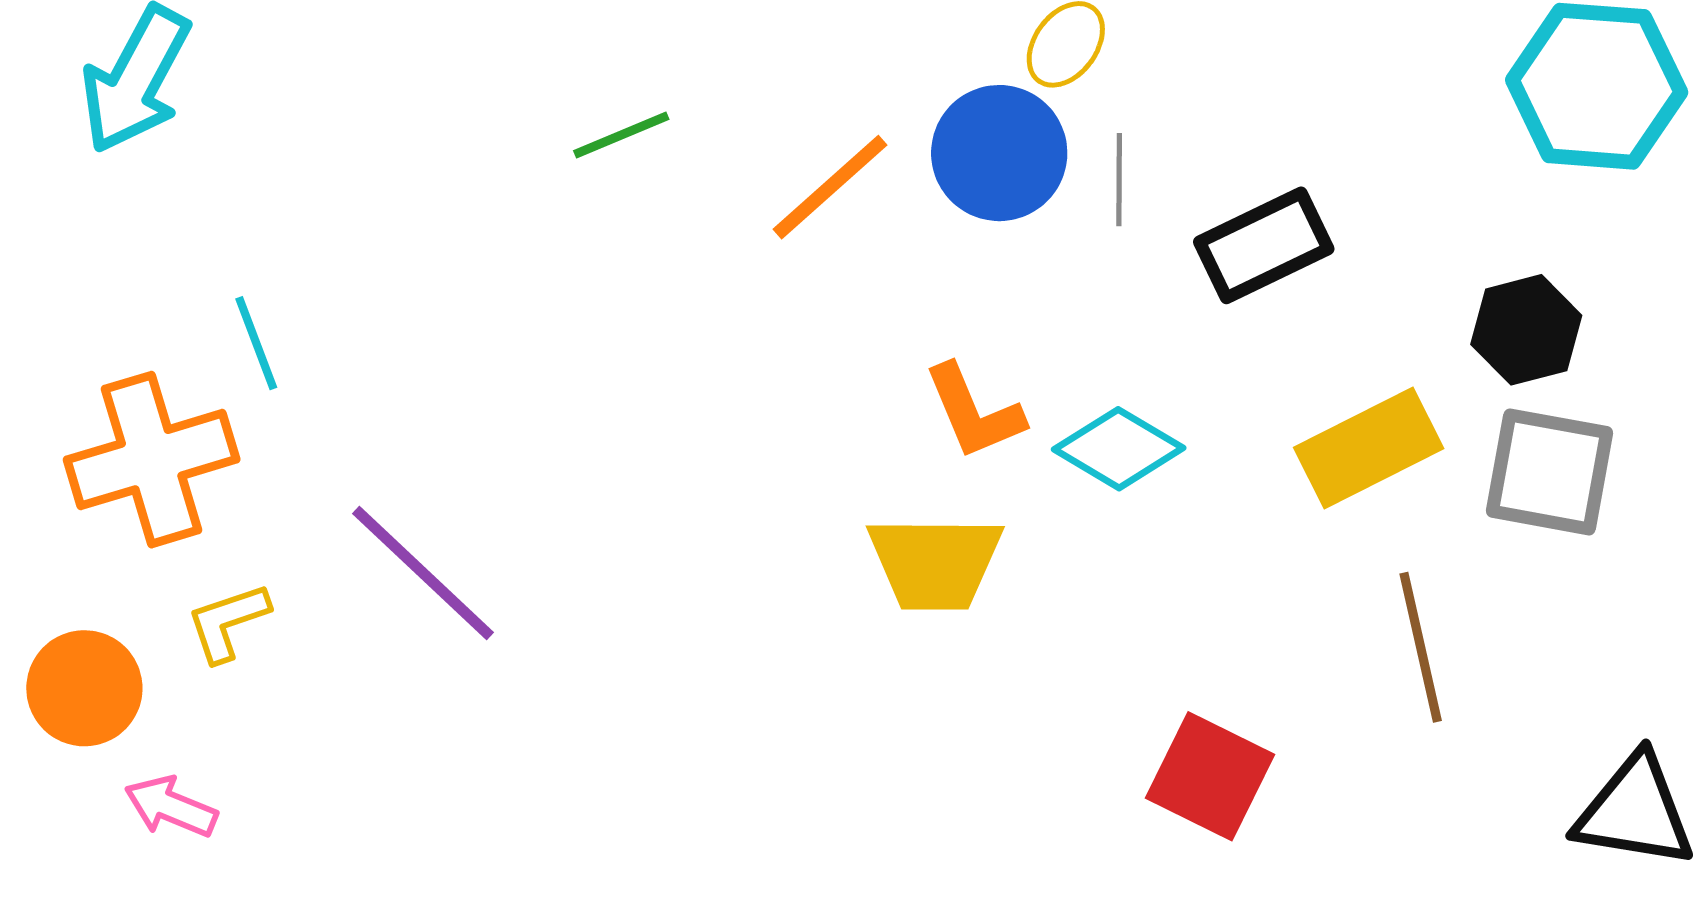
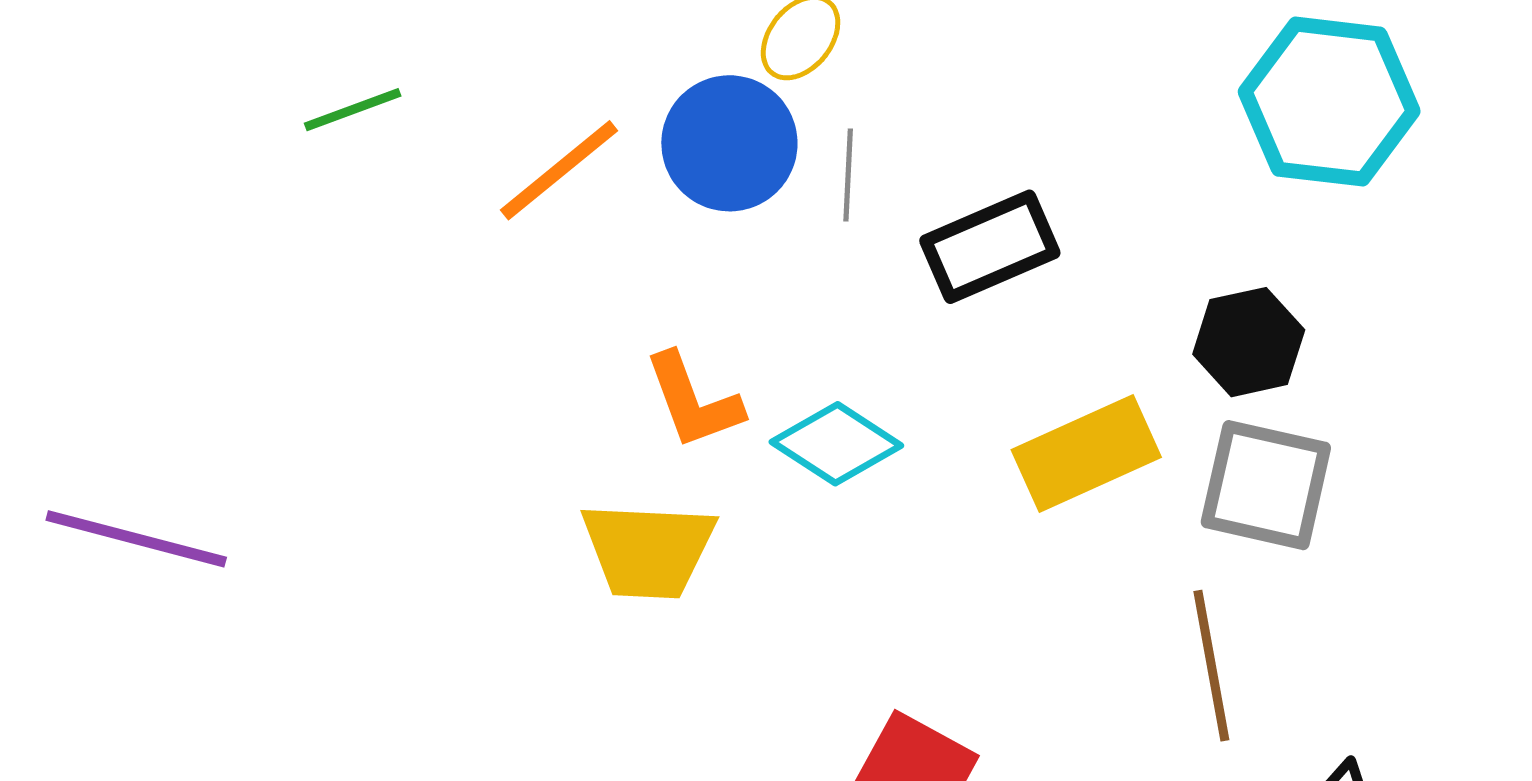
purple line: (423, 573) -> (136, 539), turned -31
brown line: (1421, 647) -> (1211, 666), moved

